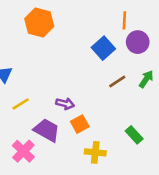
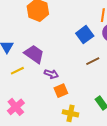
purple trapezoid: (47, 130) -> (34, 54), moved

